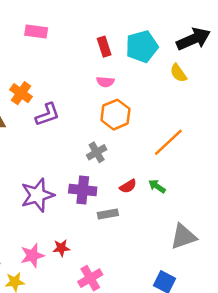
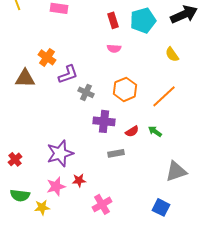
yellow semicircle: (178, 73) -> (172, 54), moved
orange hexagon: (115, 115) -> (125, 89), moved
gray cross: (97, 152) -> (86, 92), moved, turned -35
purple cross: (83, 190) -> (104, 121), moved
purple star: (37, 195) -> (60, 153), moved

